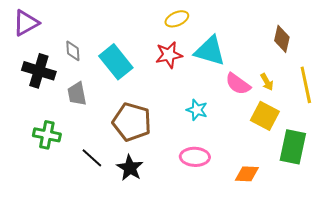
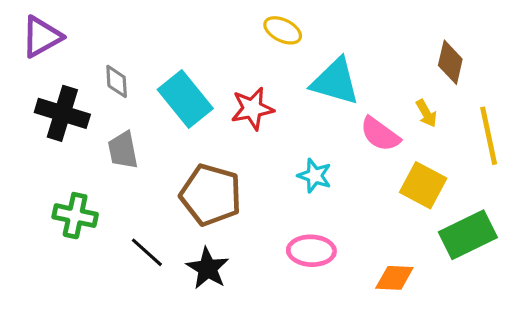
yellow ellipse: (177, 19) -> (283, 30), turned 50
red star: (169, 55) -> (252, 109), moved
yellow arrow: (267, 82) -> (426, 113), moved
green rectangle: (293, 147) -> (468, 235), turned 52

